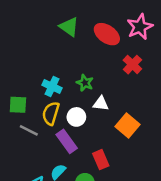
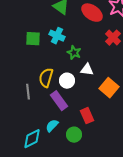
cyan cross: (52, 87) -> (57, 36), moved
green square: (18, 105) -> (33, 39), moved
gray line: (29, 130) -> (28, 92), turned 56

